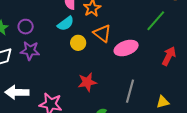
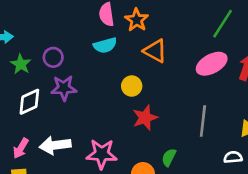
cyan semicircle: (66, 24) -> (105, 45), turned 30
yellow circle: (78, 43) -> (132, 86), moved
pink ellipse: (126, 48) -> (212, 64), moved

